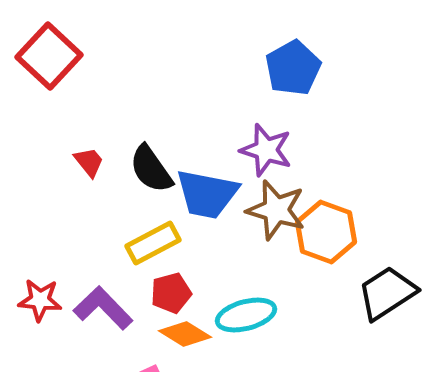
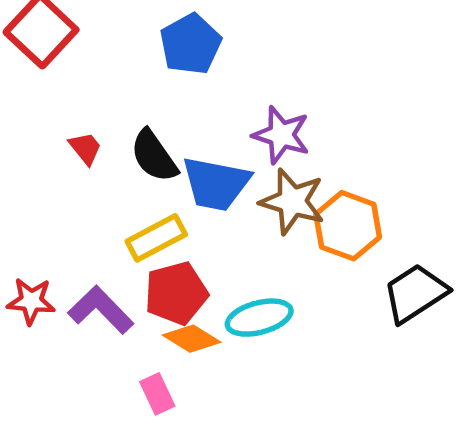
blue pentagon: (293, 68) -> (190, 44), moved
red pentagon: (171, 293) -> (176, 293), size x1.4

